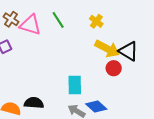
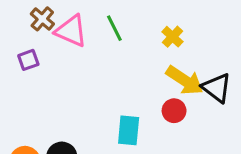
red circle: (114, 68) -> (174, 111), moved

